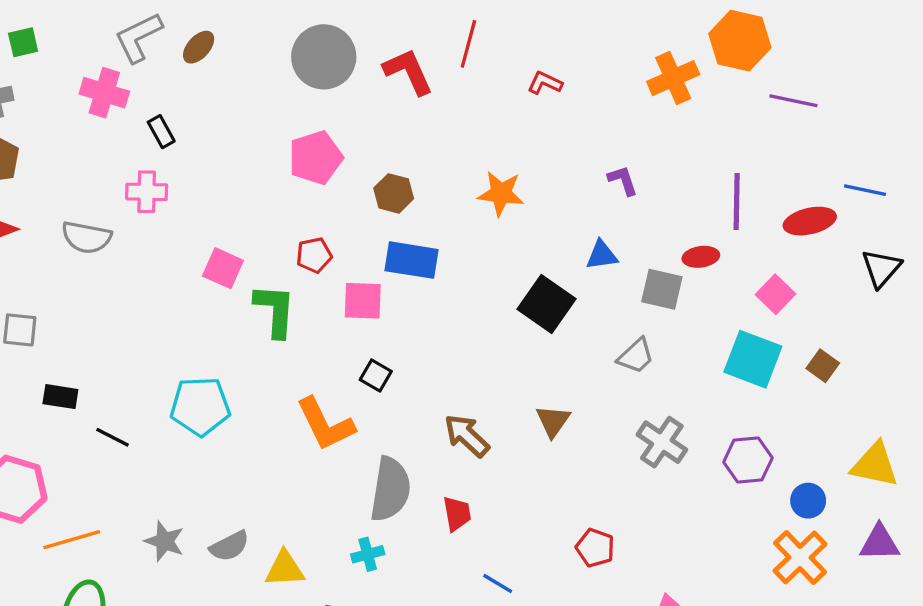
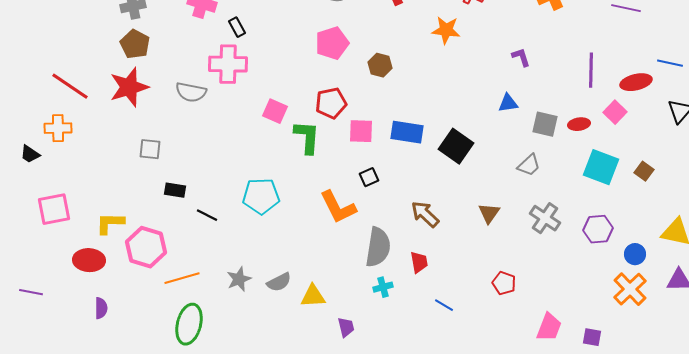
pink cross: (147, 192) -> (228, 64), size x1.5
orange star: (501, 193) -> (446, 30), moved
red pentagon: (314, 255) -> (331, 103), size x1.4
red ellipse: (701, 257) -> (579, 124), moved
blue rectangle: (412, 260) -> (407, 132), moved
pink square: (776, 294) -> (615, 112), moved
black square: (546, 304) -> (456, 146), moved
black square: (376, 375) -> (369, 177), turned 36
brown triangle: (553, 421) -> (489, 213), moved
gray star: (164, 541) -> (239, 279), turned 30
cyan cross: (368, 554) -> (383, 287), moved

